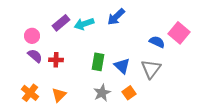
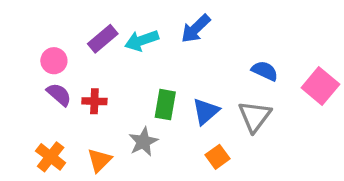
pink square: (179, 33) -> (320, 86), moved
blue triangle: (122, 66) -> (206, 111), turned 36
gray star: (102, 93) -> (143, 142), moved

